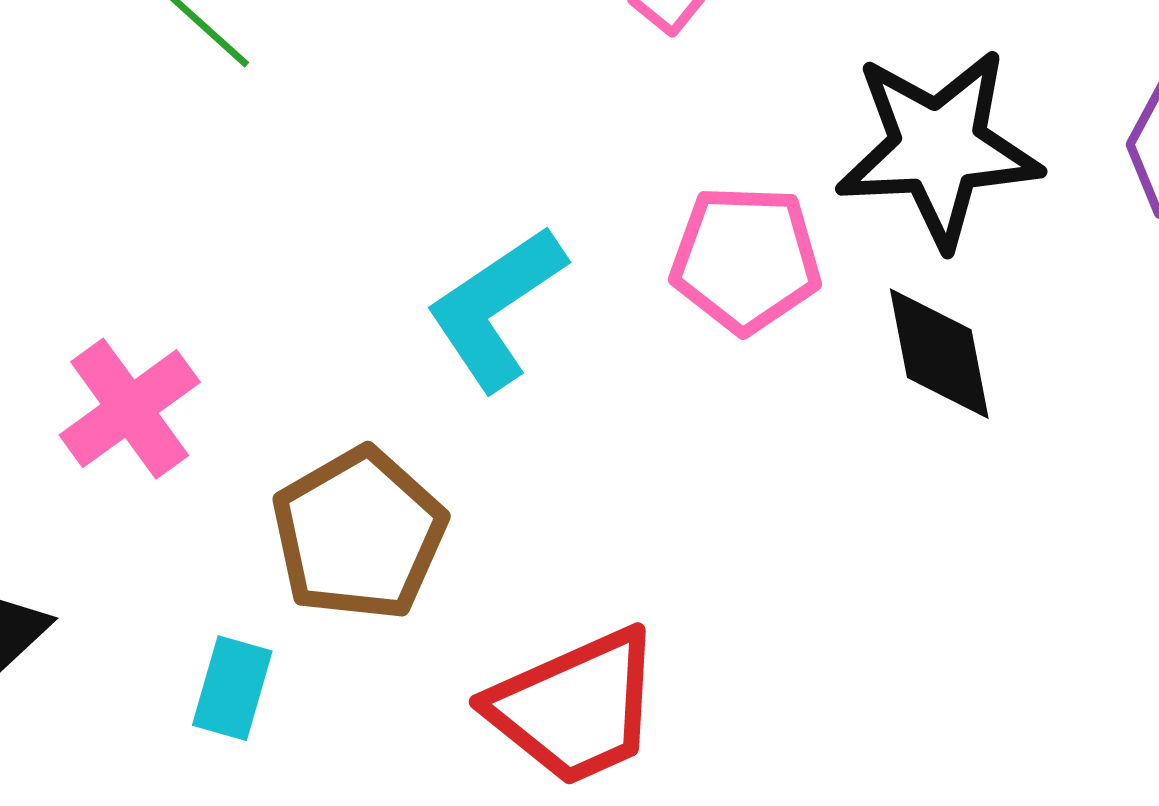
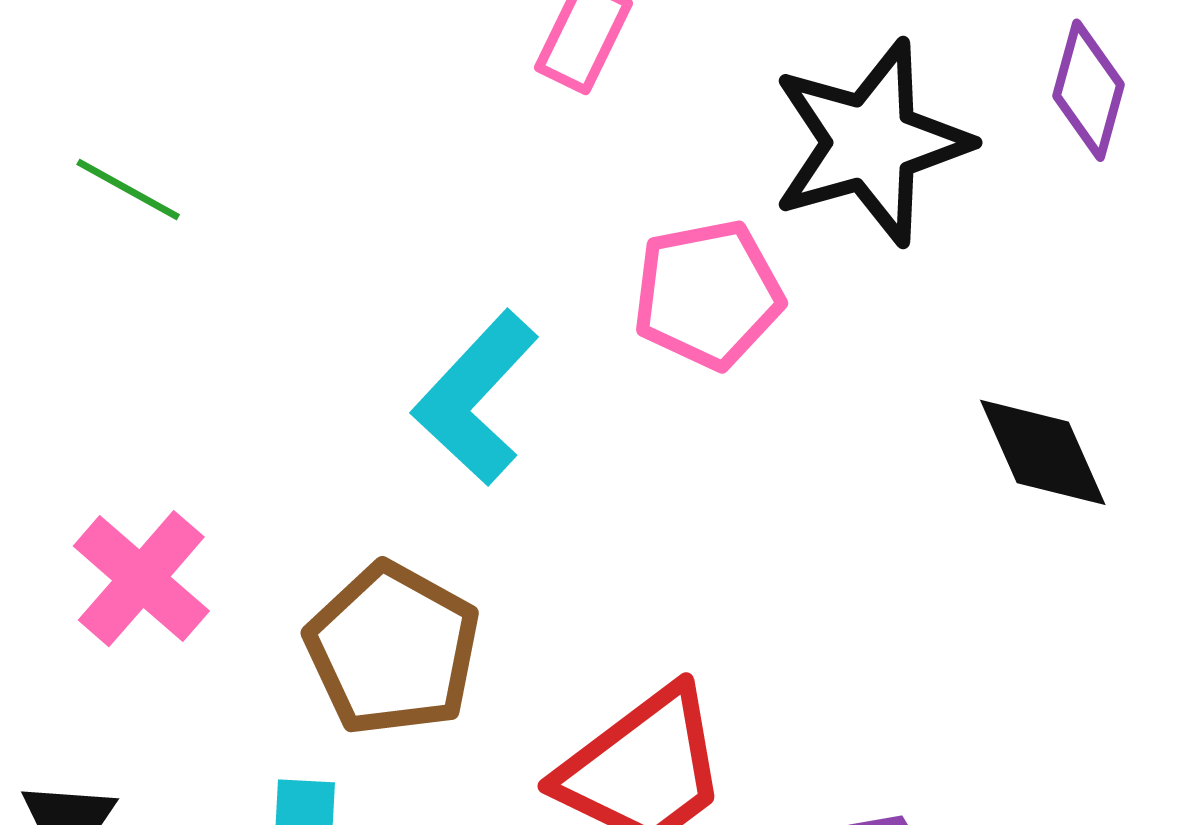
black diamond: (939, 354) -> (1043, 452), moved

